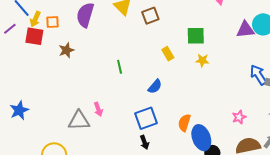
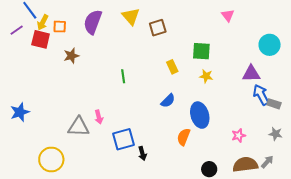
purple triangle: (245, 30) -> (251, 74), moved
blue semicircle: (155, 87) -> (168, 101), moved
blue square: (146, 118) -> (124, 139), moved
blue ellipse: (201, 138) -> (200, 115), moved

